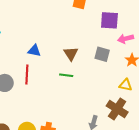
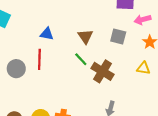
green line: (66, 75) -> (81, 59), turned 40
brown cross: (117, 109) -> (103, 71), moved

